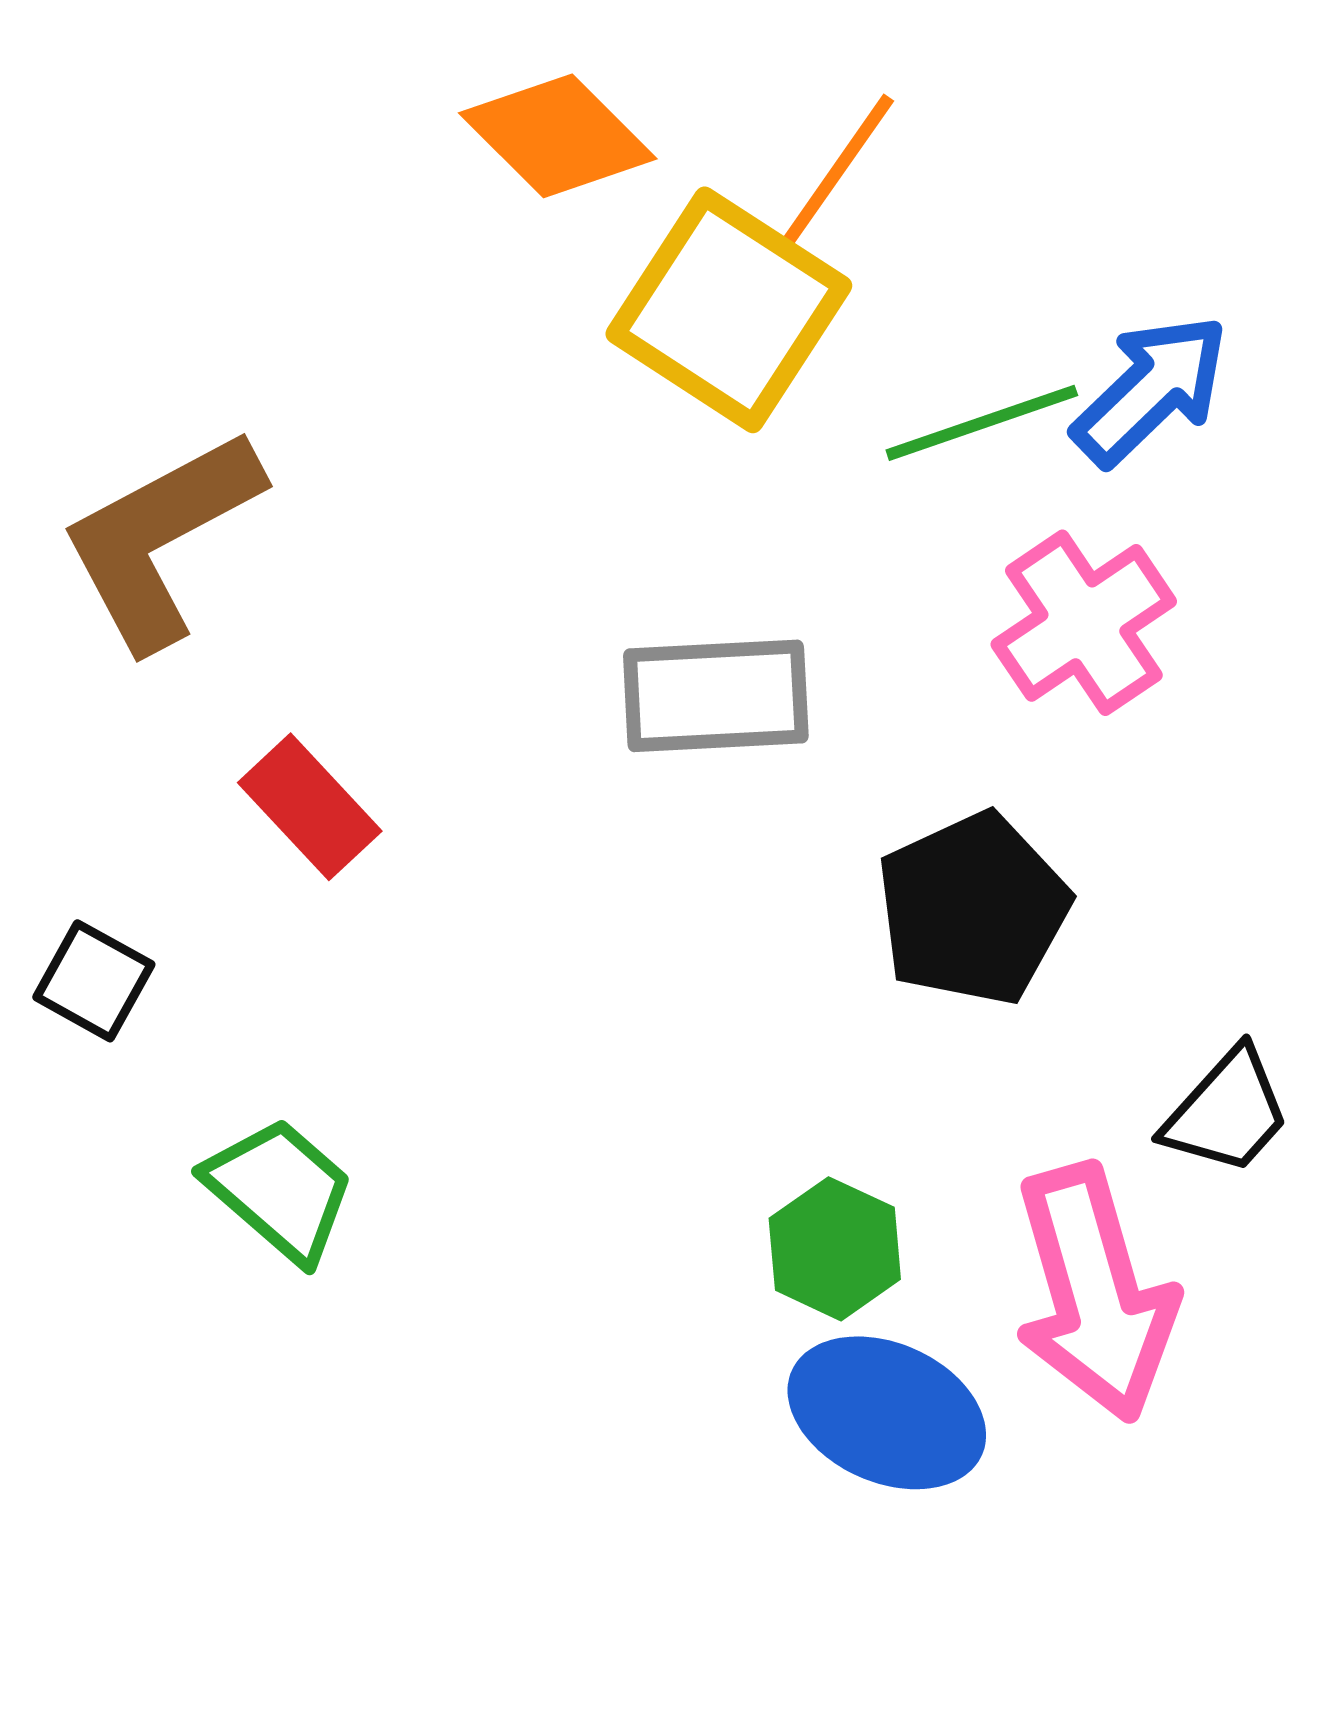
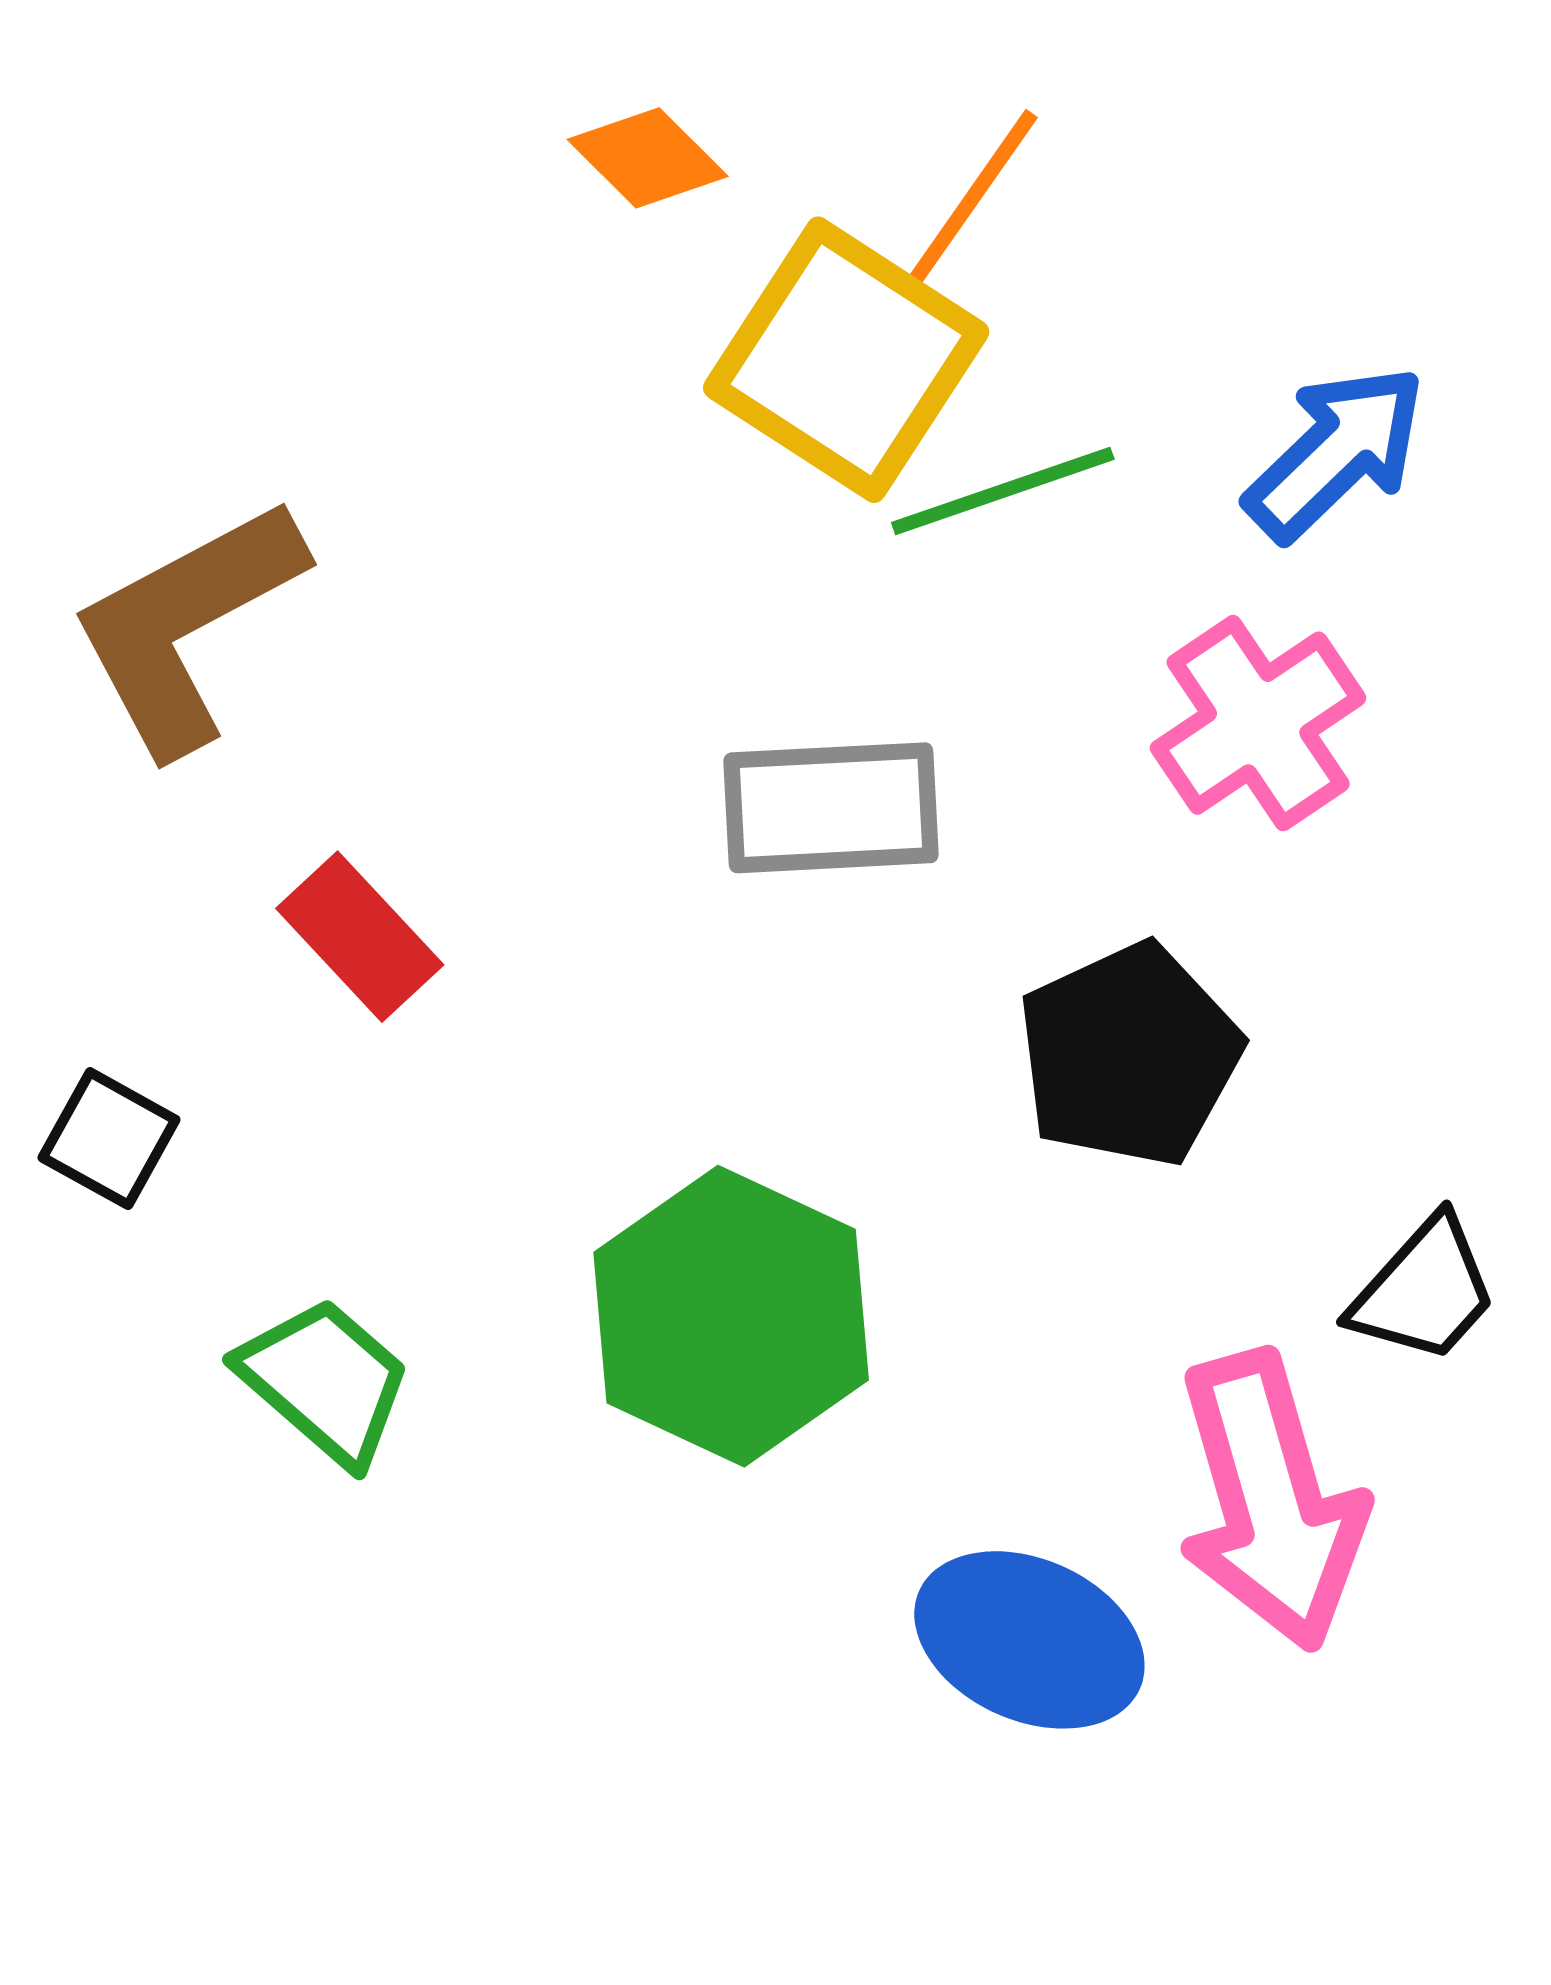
orange diamond: (558, 136) -> (648, 158), size x0.7
green line: (982, 423) -> (1003, 491), moved
green hexagon: (835, 1249) -> (731, 1316), moved, size x1.8

